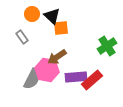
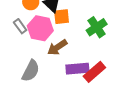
green cross: (107, 46) -> (97, 27), moved
pink hexagon: (47, 70) -> (40, 28), moved

